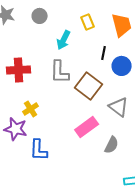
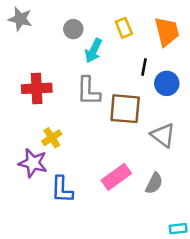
gray circle: (40, 16) -> (73, 29), moved
brown square: (89, 86) -> (125, 109), turned -32
pink rectangle: (87, 127) -> (116, 177), moved

